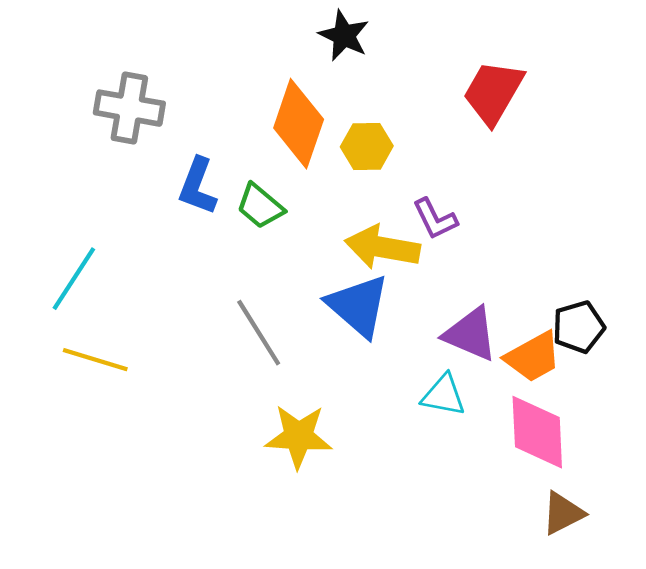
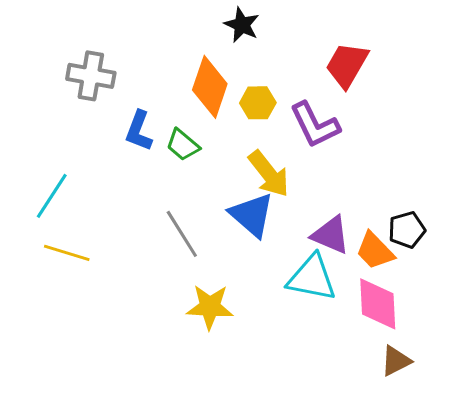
purple L-shape: (435, 219) -> (315, 125), moved, size x1.6
yellow arrow: (382, 247) -> (269, 174), turned -138
orange trapezoid: (533, 357) -> (375, 251), turned 75
cyan triangle: (444, 395) -> (312, 278), size x1.6

